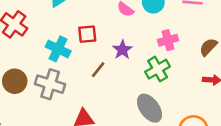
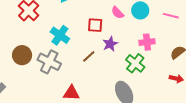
red square: (87, 34) -> (95, 25), moved
green cross: (158, 69) -> (135, 63), turned -30

